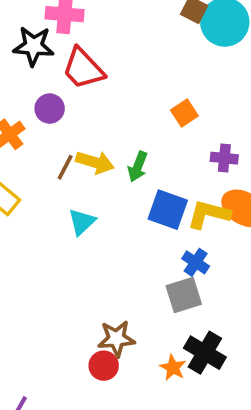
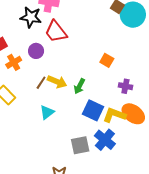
orange square: (184, 113) -> (107, 60), turned -32
blue cross: (196, 262) -> (105, 140), size x1.5
gray square: (184, 295) -> (80, 145), moved

